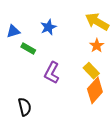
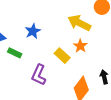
yellow rectangle: (91, 71) -> (62, 56), moved

